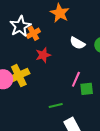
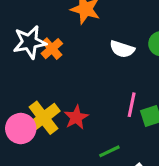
white star: (20, 26) -> (30, 42), turned 30
red star: (43, 55) -> (76, 117), moved

